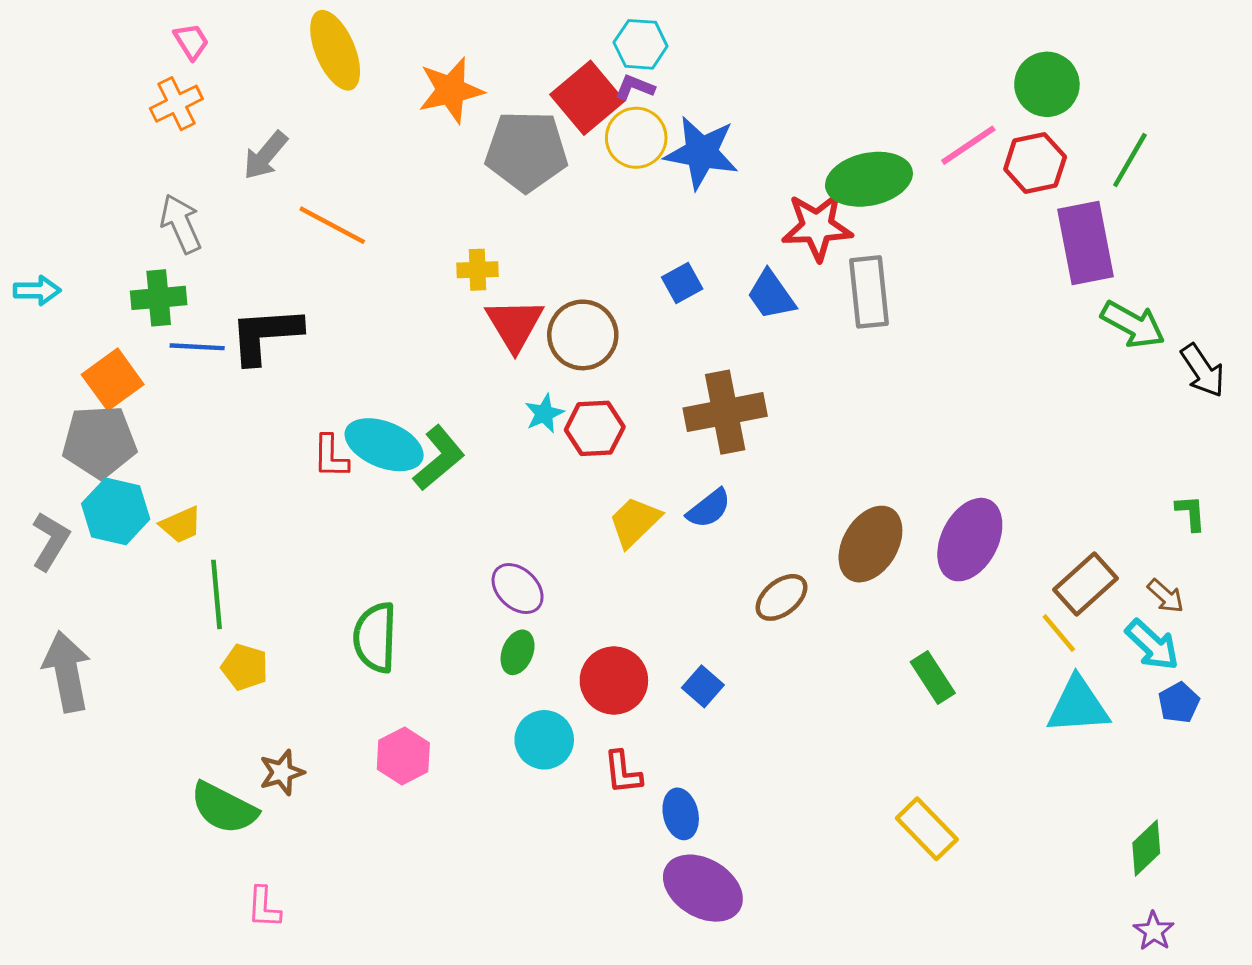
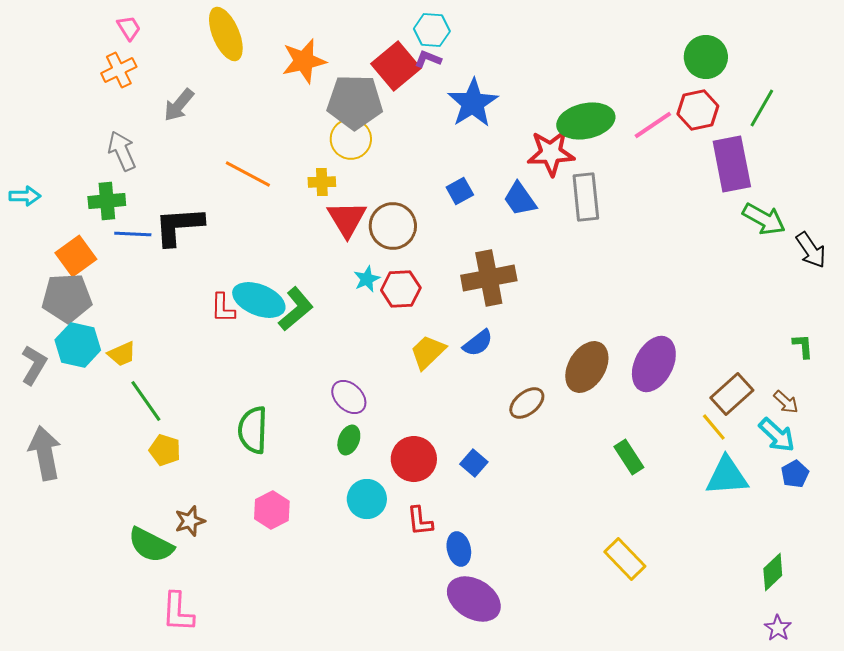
yellow circle: (636, 138) -> (351, 139), moved
pink line: (968, 145) -> (653, 125), moved
blue star: (701, 153) -> (473, 103), turned 30
orange line: (332, 225) -> (248, 174), moved
green line: (216, 594) -> (146, 401), turned -30
pink L-shape: (264, 907) -> (178, 612), size x1.4

